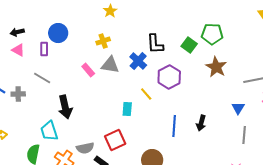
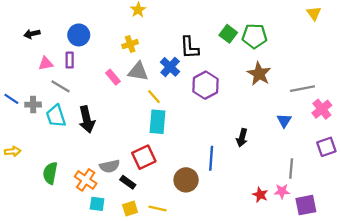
green square: (189, 45) -> (228, 34), moved
purple rectangle: (44, 49) -> (70, 60), moved
pink triangle: (18, 50) -> (46, 64), moved, turned -40
yellow line: (146, 94) -> (154, 97), moved
cyan rectangle: (127, 109) -> (158, 122), size x1.5
blue line: (174, 126) -> (211, 158), moved
cyan trapezoid: (49, 131) -> (56, 116), moved
gray line: (244, 135) -> (291, 169), moved

